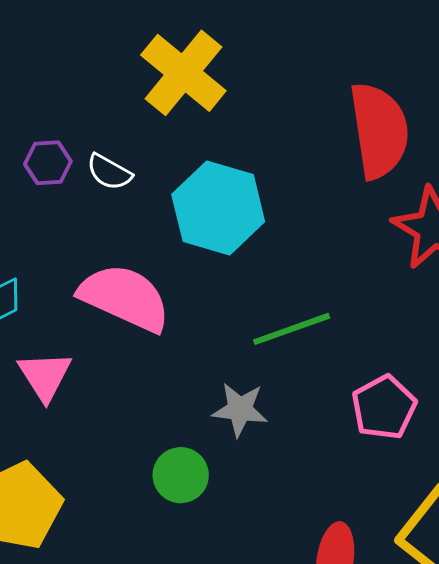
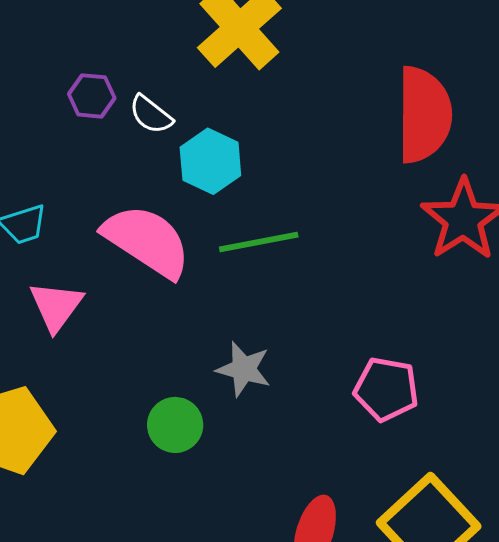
cyan hexagon: (218, 208) -> (210, 161), moved, size x0.7
green line: (292, 329) -> (259, 242), moved
pink pentagon: (384, 407) -> (386, 389), turned 30

